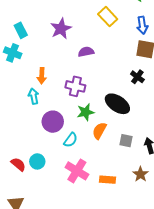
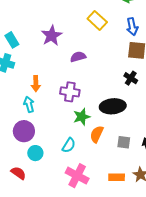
black ellipse: (117, 104) -> (113, 106), turned -35
purple circle: (53, 122) -> (24, 131), moved
cyan circle: (37, 161) -> (35, 153), moved
orange rectangle: (107, 180) -> (117, 177), moved

